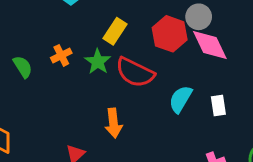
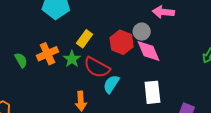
orange cross: (61, 55) -> (47, 54), size x1.5
cyan semicircle: (181, 99) -> (111, 84), moved
white rectangle: (218, 106) -> (152, 92), size x1.6

